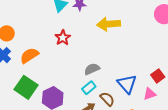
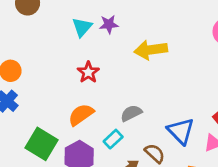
orange semicircle: (29, 55) -> (81, 115), moved
cyan rectangle: (89, 88) -> (113, 139), moved

